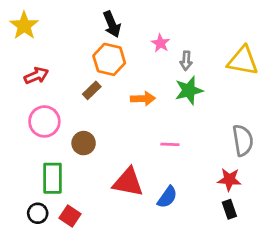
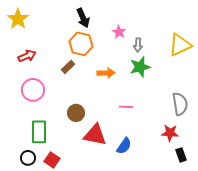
yellow triangle: (243, 61) -> (180, 45), turned -35
brown circle: (84, 143) -> (76, 113), moved
black rectangle: (229, 209) -> (181, 155), moved

